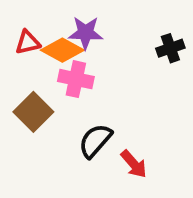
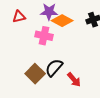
orange diamond: (62, 50) -> (62, 21), moved
brown square: (33, 112) -> (35, 74), moved

